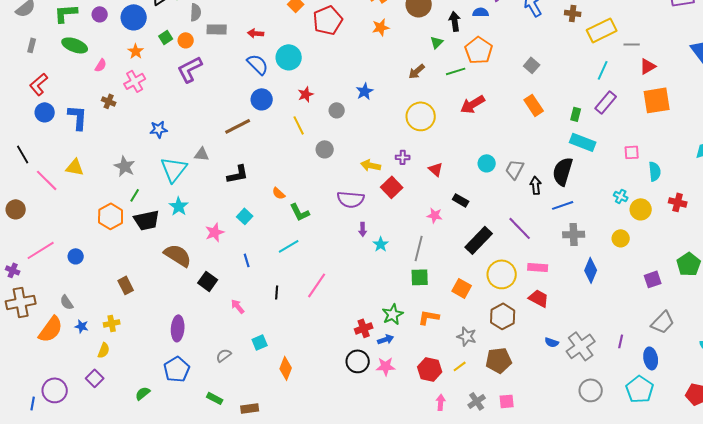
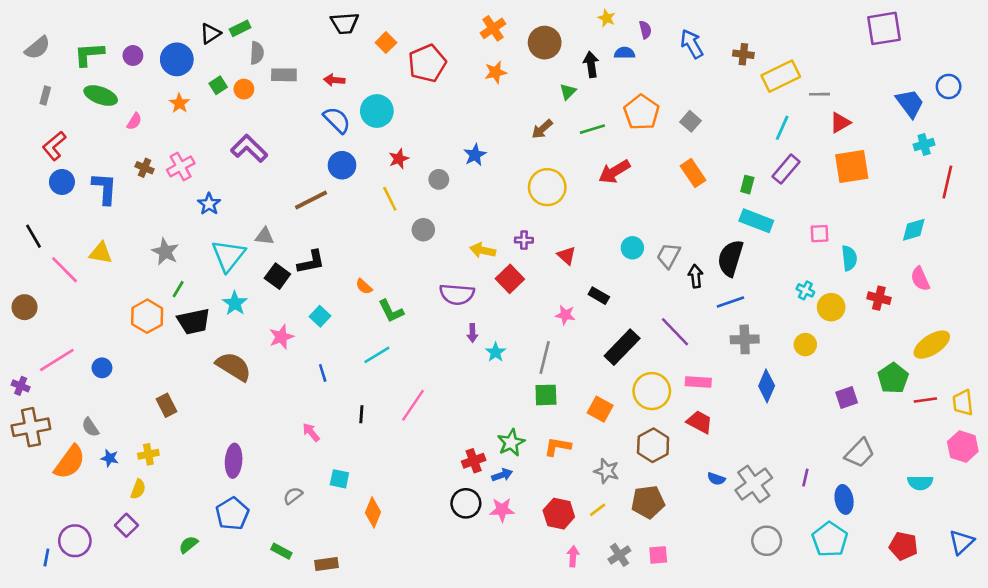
orange pentagon: (479, 50) -> (641, 112), moved
purple L-shape: (190, 69) -> (249, 148), moved, turned 72
pink cross: (135, 81) -> (181, 166), moved
blue star: (159, 129) -> (209, 204), turned -30
black square: (208, 281) -> (277, 276), moved
cyan square: (260, 342) -> (339, 479), turned 35

